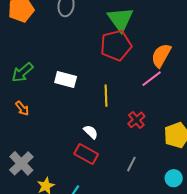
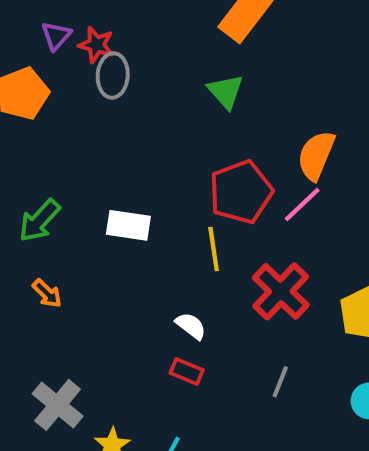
green triangle: (120, 19) -> (226, 91), size x0.7
red pentagon: (116, 45) -> (241, 192), moved
red cross: (136, 120) -> (281, 291), size x1.6
red rectangle: (86, 154) -> (187, 372), size x0.7

